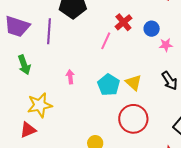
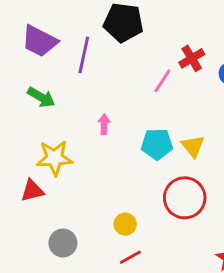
green arrow: (24, 65) -> (41, 97), turned -48
cyan pentagon: (109, 85) -> (157, 144), turned 30

